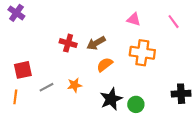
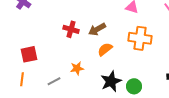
gray line: (47, 87) -> (54, 81), moved

